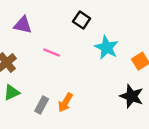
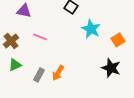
pink line: (52, 52) -> (40, 37), moved

